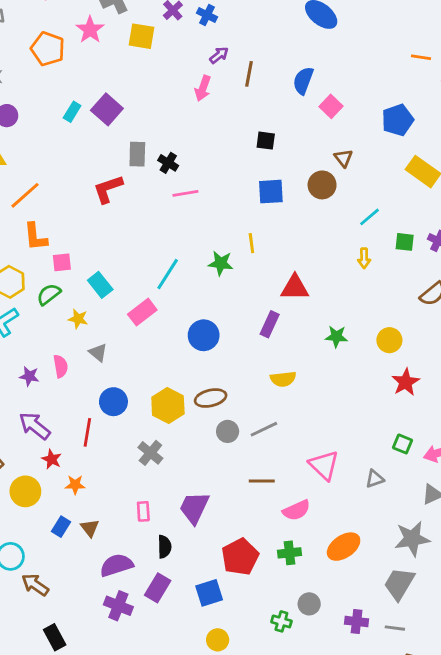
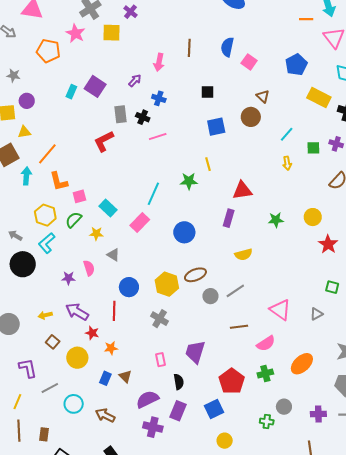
blue cross: (207, 15) -> (159, 98), moved
purple arrow: (219, 55) -> (135, 81), moved
brown arrow: (35, 585) -> (105, 415), moved

